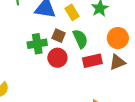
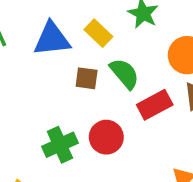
green cross: (37, 44) -> (60, 145), moved
red circle: (57, 58) -> (106, 137), moved

